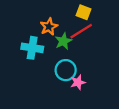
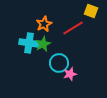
yellow square: (83, 12) -> (91, 11), moved
green star: (63, 41) -> (43, 44), moved

